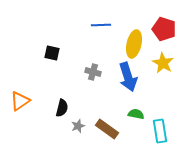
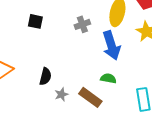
gray cross: (93, 72) -> (82, 24), moved, turned -35
green semicircle: (136, 114) -> (108, 78), moved

